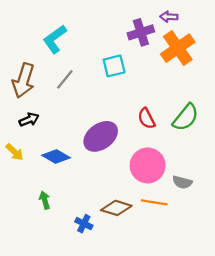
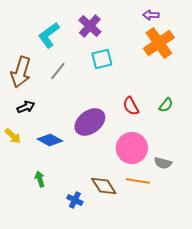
purple cross: (141, 32) -> (90, 26), moved, turned -30
green semicircle: (186, 117) -> (166, 105), size x0.6
brown diamond: (116, 208) -> (104, 186), turned 40

